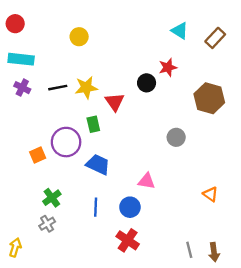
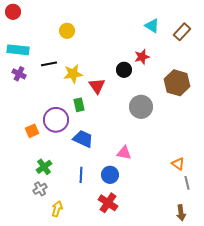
red circle: (15, 24) -> (13, 12), moved
black line: (58, 88) -> (49, 64), moved
gray circle: (176, 137) -> (141, 107), moved, size x1.5
yellow arrow: (15, 247) -> (57, 209), moved
gray line: (189, 250) -> (187, 183), moved

